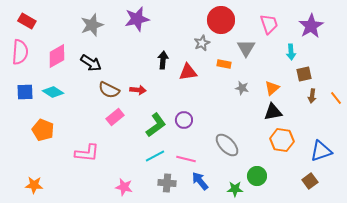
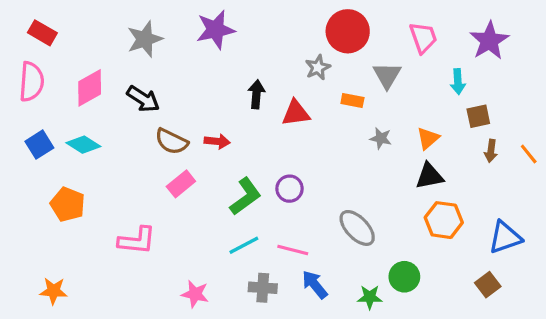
blue square: (25, 92) -> (39, 145), turned -30

